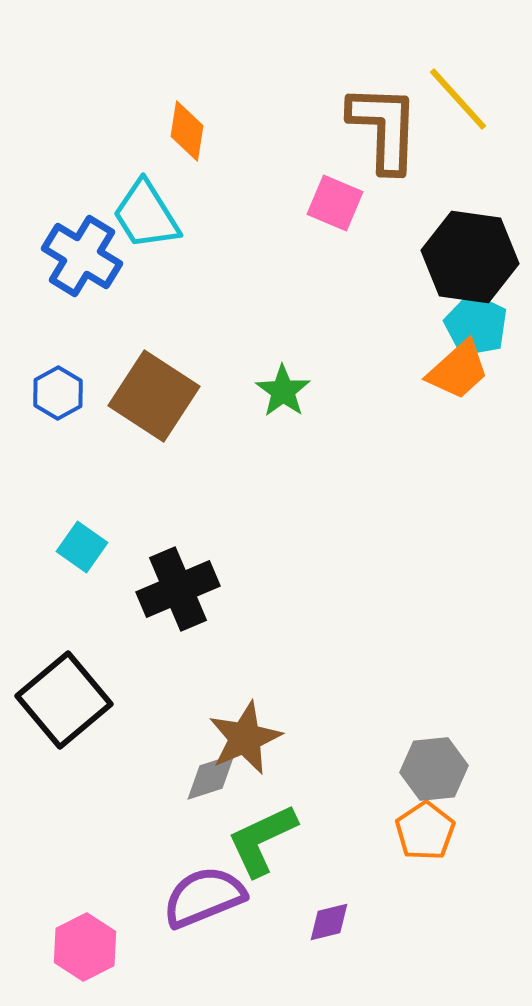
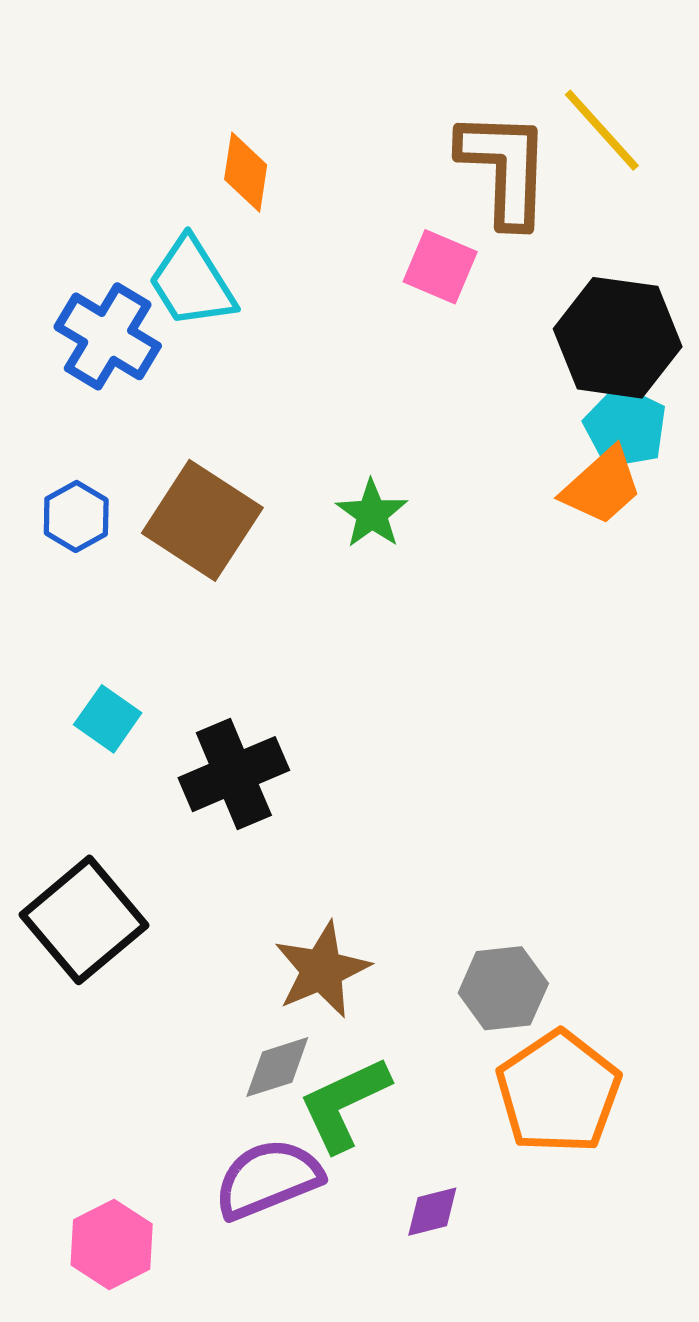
gray hexagon: (434, 769) -> (503, 988), moved
gray diamond: (211, 777) -> (277, 1067), moved
orange pentagon: (425, 831) -> (558, 1092), size x1.6

